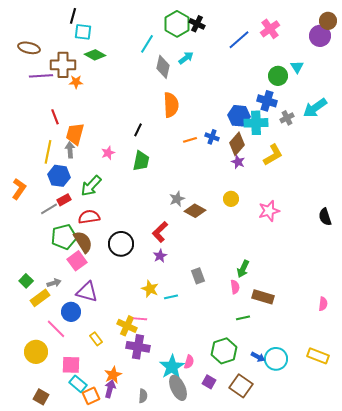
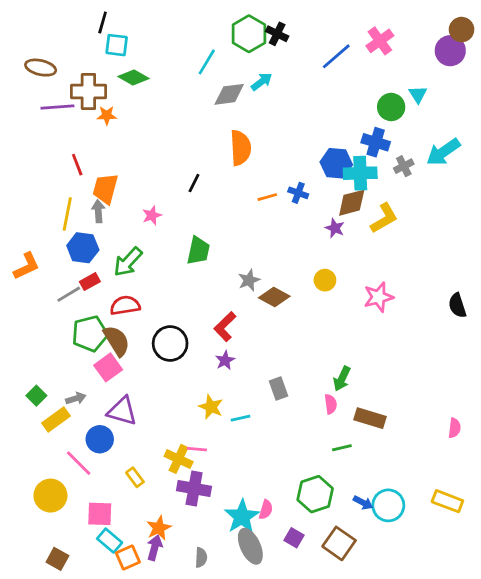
gray diamond: (163, 67) -> (229, 94), turned 70
brown diamond: (237, 144) -> (352, 203), moved, turned 35
green trapezoid: (141, 161) -> (198, 251), moved
orange L-shape: (19, 189) -> (27, 266), turned 30

